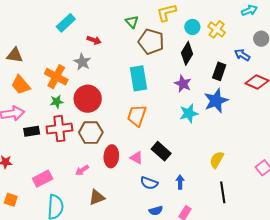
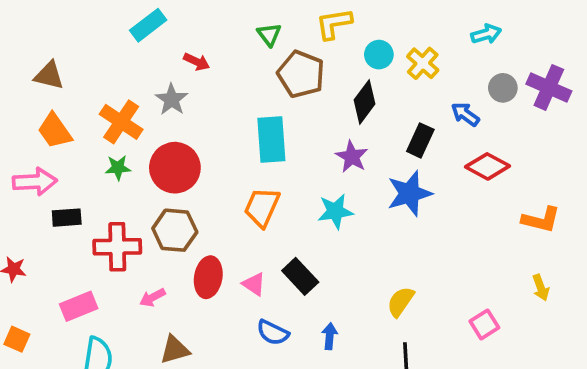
cyan star: (189, 113) -> (335, 211), moved
red cross: (59, 129) -> (117, 247), moved

